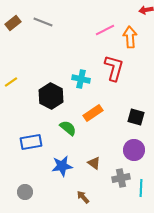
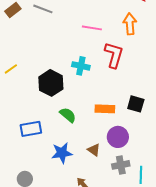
pink line: (105, 30) -> (92, 28), moved, turned 36
orange rectangle: (93, 113) -> (105, 109), moved, turned 36
purple circle: (134, 150) -> (118, 137), moved

